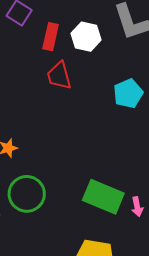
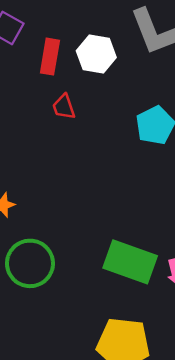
red trapezoid: (59, 76) -> (64, 107), size x0.7

